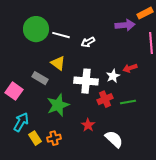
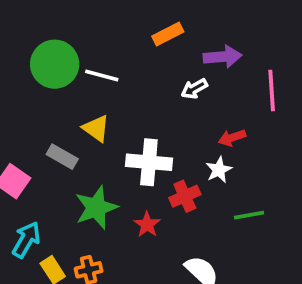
orange rectangle: (145, 13) -> (168, 34), moved
white arrow: (88, 42) -> (194, 89), moved
white star: (113, 76) -> (219, 170), moved
green line: (128, 102) -> (249, 215), moved
red star: (88, 125) -> (147, 225), moved

